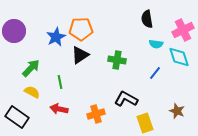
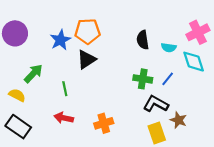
black semicircle: (147, 19) -> (143, 40), moved
green cross: (117, 60) -> (143, 79), moved
yellow semicircle: (32, 92) -> (17, 95), moved
black L-shape: (126, 99) -> (156, 104), moved
brown star: (177, 111) -> (178, 120), moved

